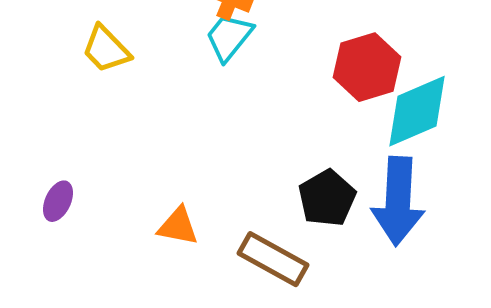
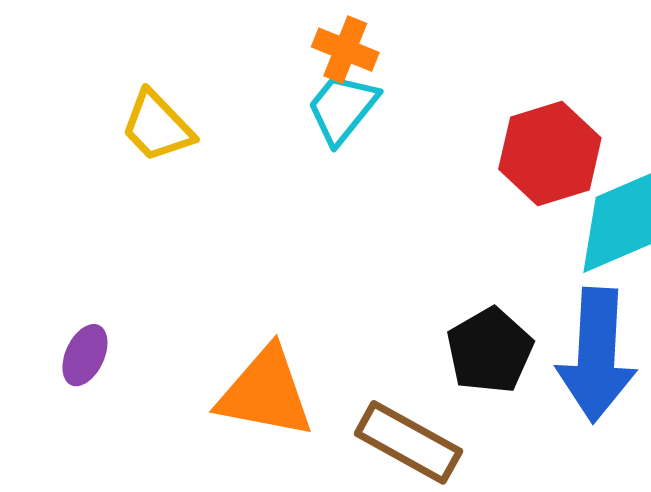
orange triangle: (178, 226) -> (266, 393), size x1.6

